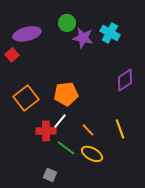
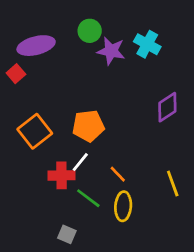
yellow line: (120, 129) -> (173, 184), moved
yellow ellipse: (92, 154) -> (123, 206), turned 65

